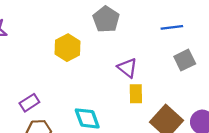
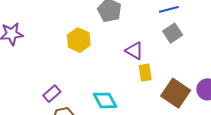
gray square: (185, 60) -> (173, 33), moved

